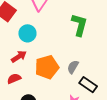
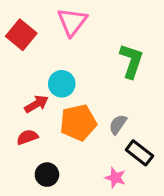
cyan circle: (27, 33) -> (62, 84), moved

